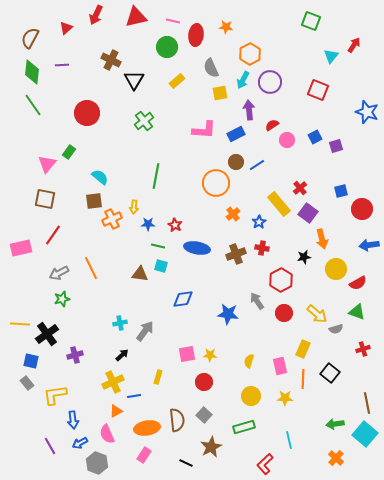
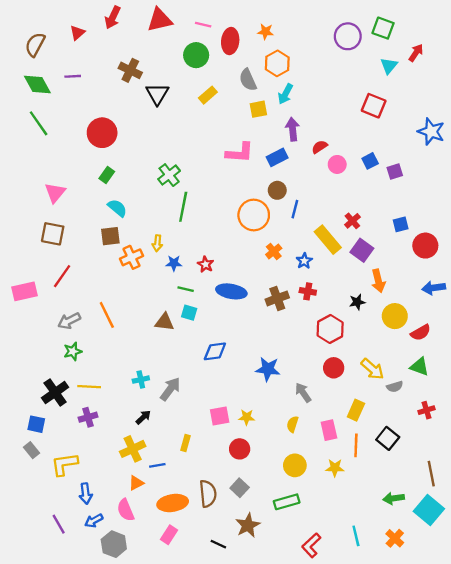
green square: (311, 21) -> (383, 28), moved
orange hexagon: (250, 54) -> (277, 63), moved
green diamond: (32, 72) -> (37, 85), turned -35
purple circle: (270, 82) -> (348, 36), moved
green cross: (144, 121) -> (169, 175), moved
green rectangle: (69, 152) -> (107, 175), moved
blue line: (257, 165) -> (295, 209), moved, turned -42
gray arrow: (257, 301) -> (303, 392), moved
yellow line: (20, 324) -> (89, 387), moved
cyan line: (289, 440) -> (356, 536), moved

